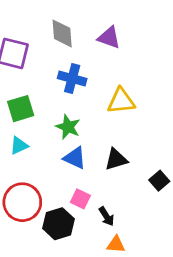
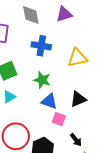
purple triangle: (109, 38) -> (64, 14), turned -30
pink square: (80, 199) -> (59, 119), moved

